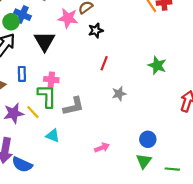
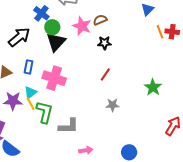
green circle: (11, 22) -> (52, 27), moved
pink cross: (51, 80) -> (54, 78), size x1.6
green L-shape: (47, 96) -> (44, 112), moved
gray L-shape: (73, 106) -> (69, 126), moved
cyan triangle: (53, 136) -> (30, 93), moved, turned 48

